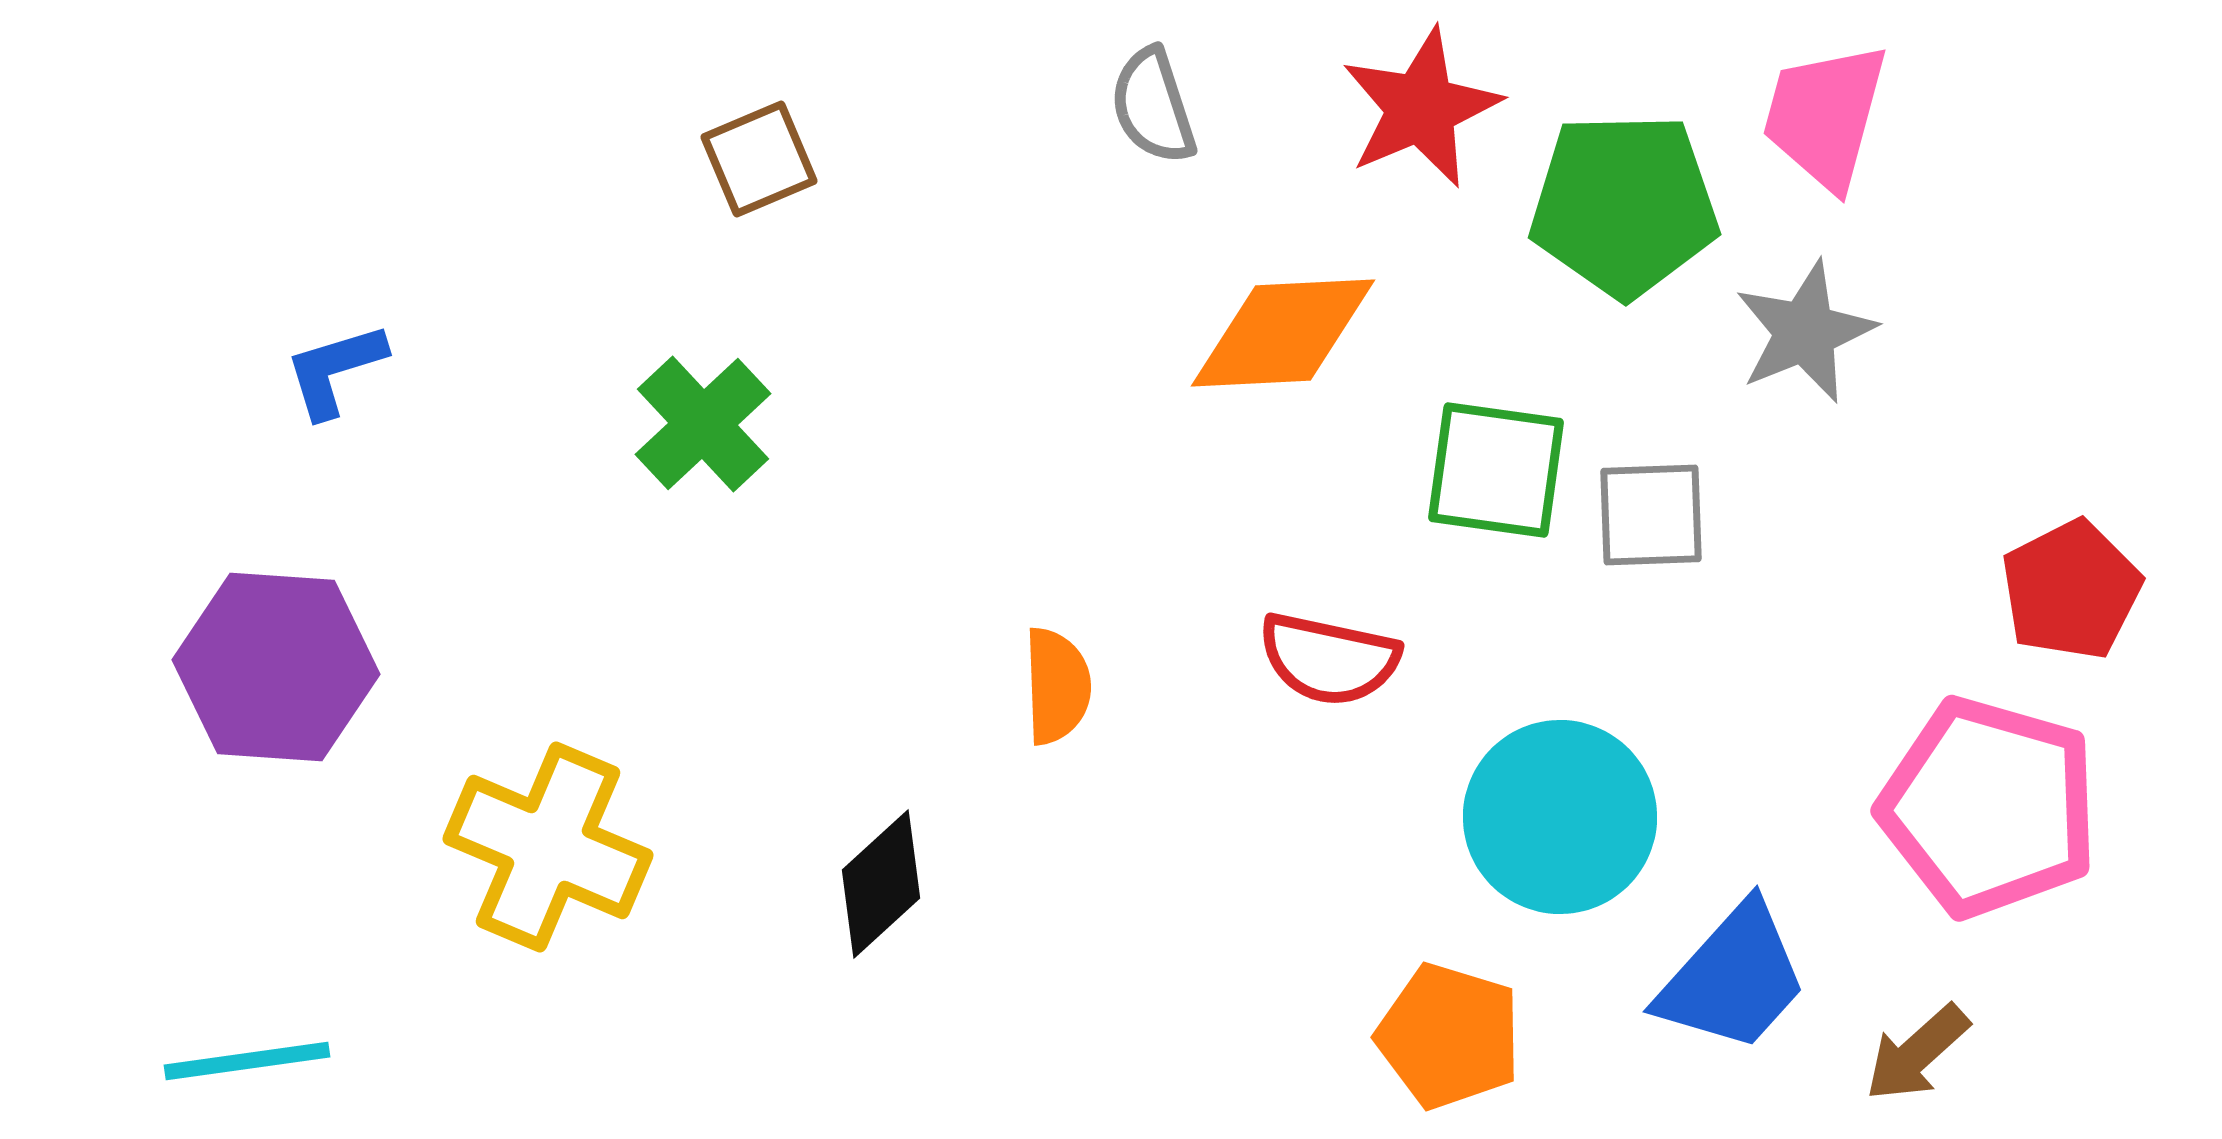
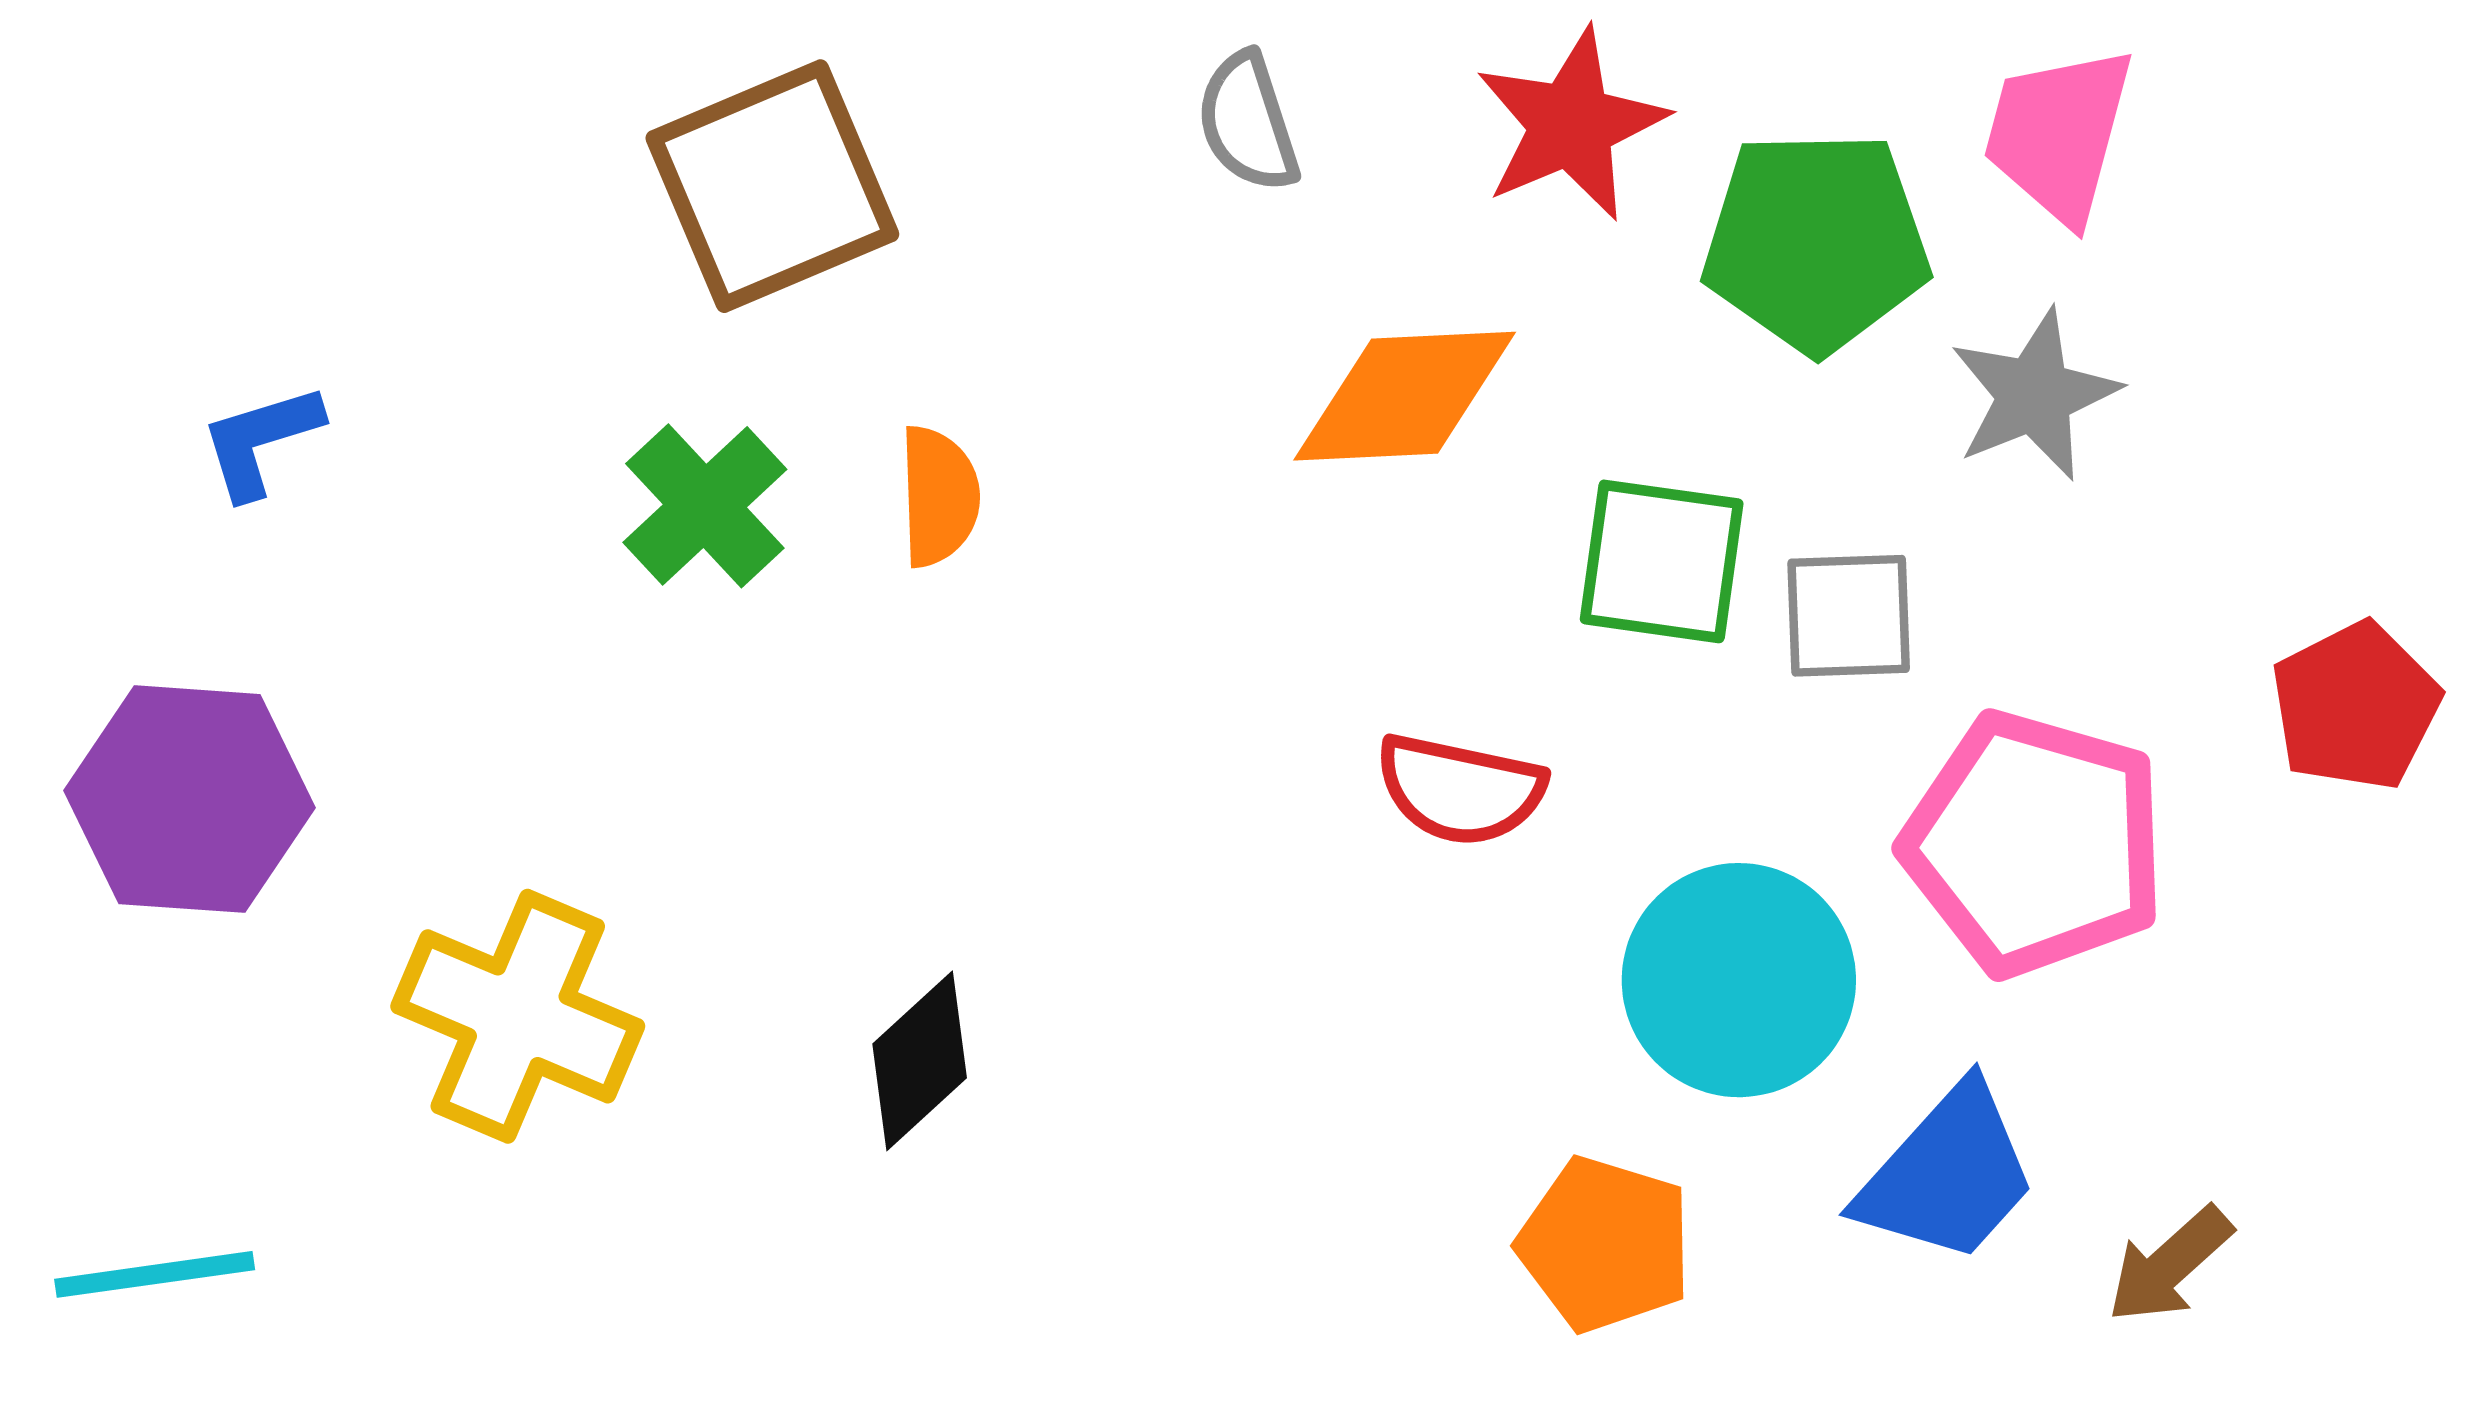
brown square: (759, 159) -> (772, 186), size x1.8
orange semicircle: (1057, 686) -> (939, 496), moved
pink pentagon: (1989, 807) -> (2034, 844), moved

